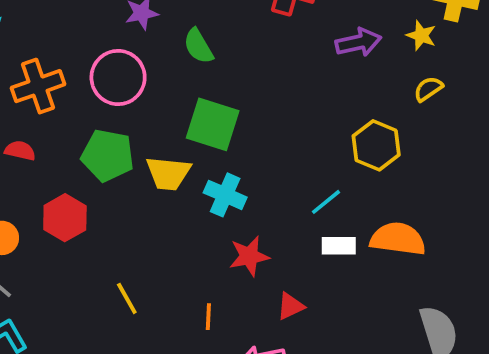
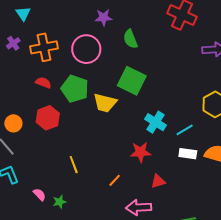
red semicircle: (20, 151) -> (43, 83), moved
cyan cross: (225, 195) -> (155, 122), moved
orange line: (208, 317) -> (115, 180), turned 32

